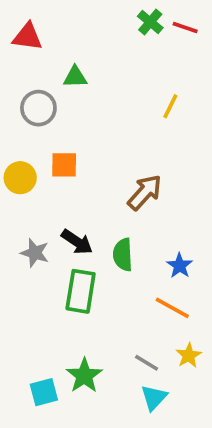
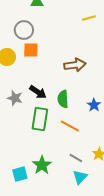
yellow line: (170, 106) -> (89, 18), turned 48
gray circle: (38, 108) -> (24, 30), moved
brown arrow: (145, 192) -> (75, 65), turned 40
orange line: (172, 308) -> (70, 126), moved

